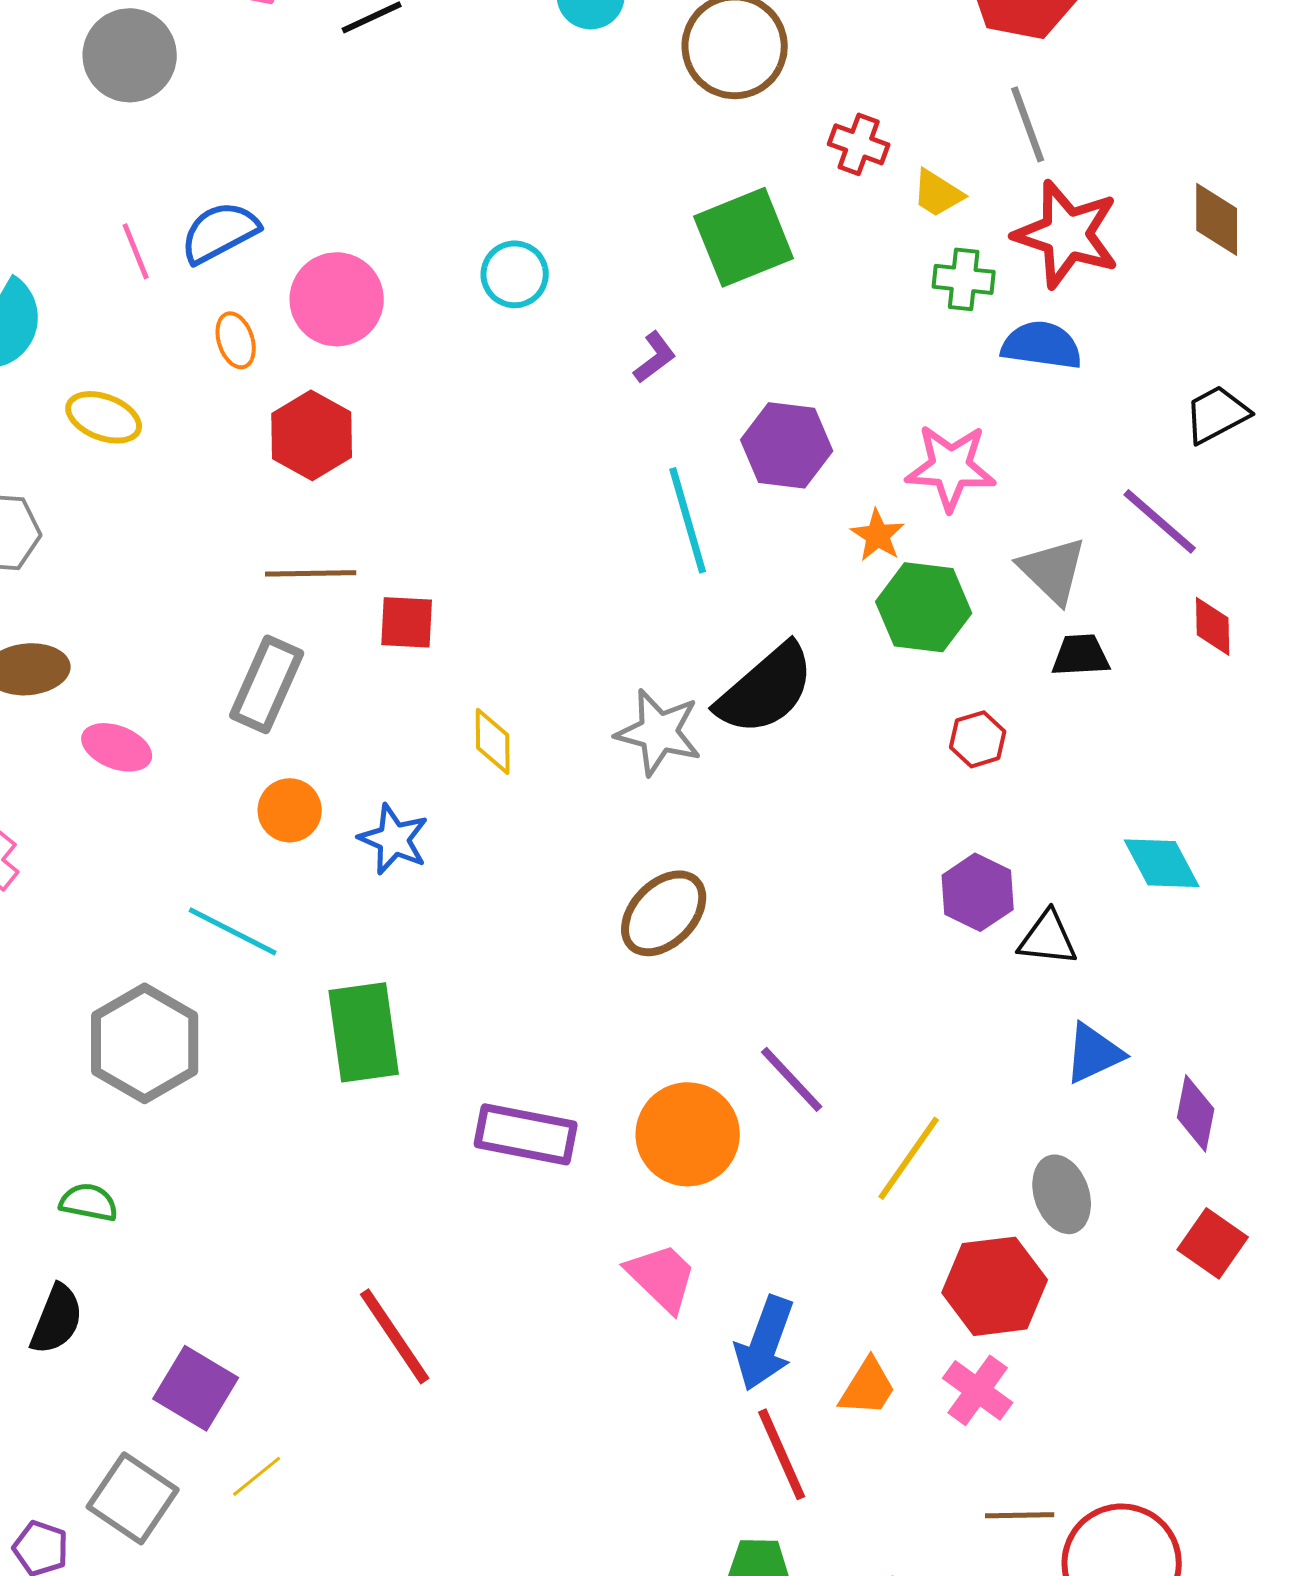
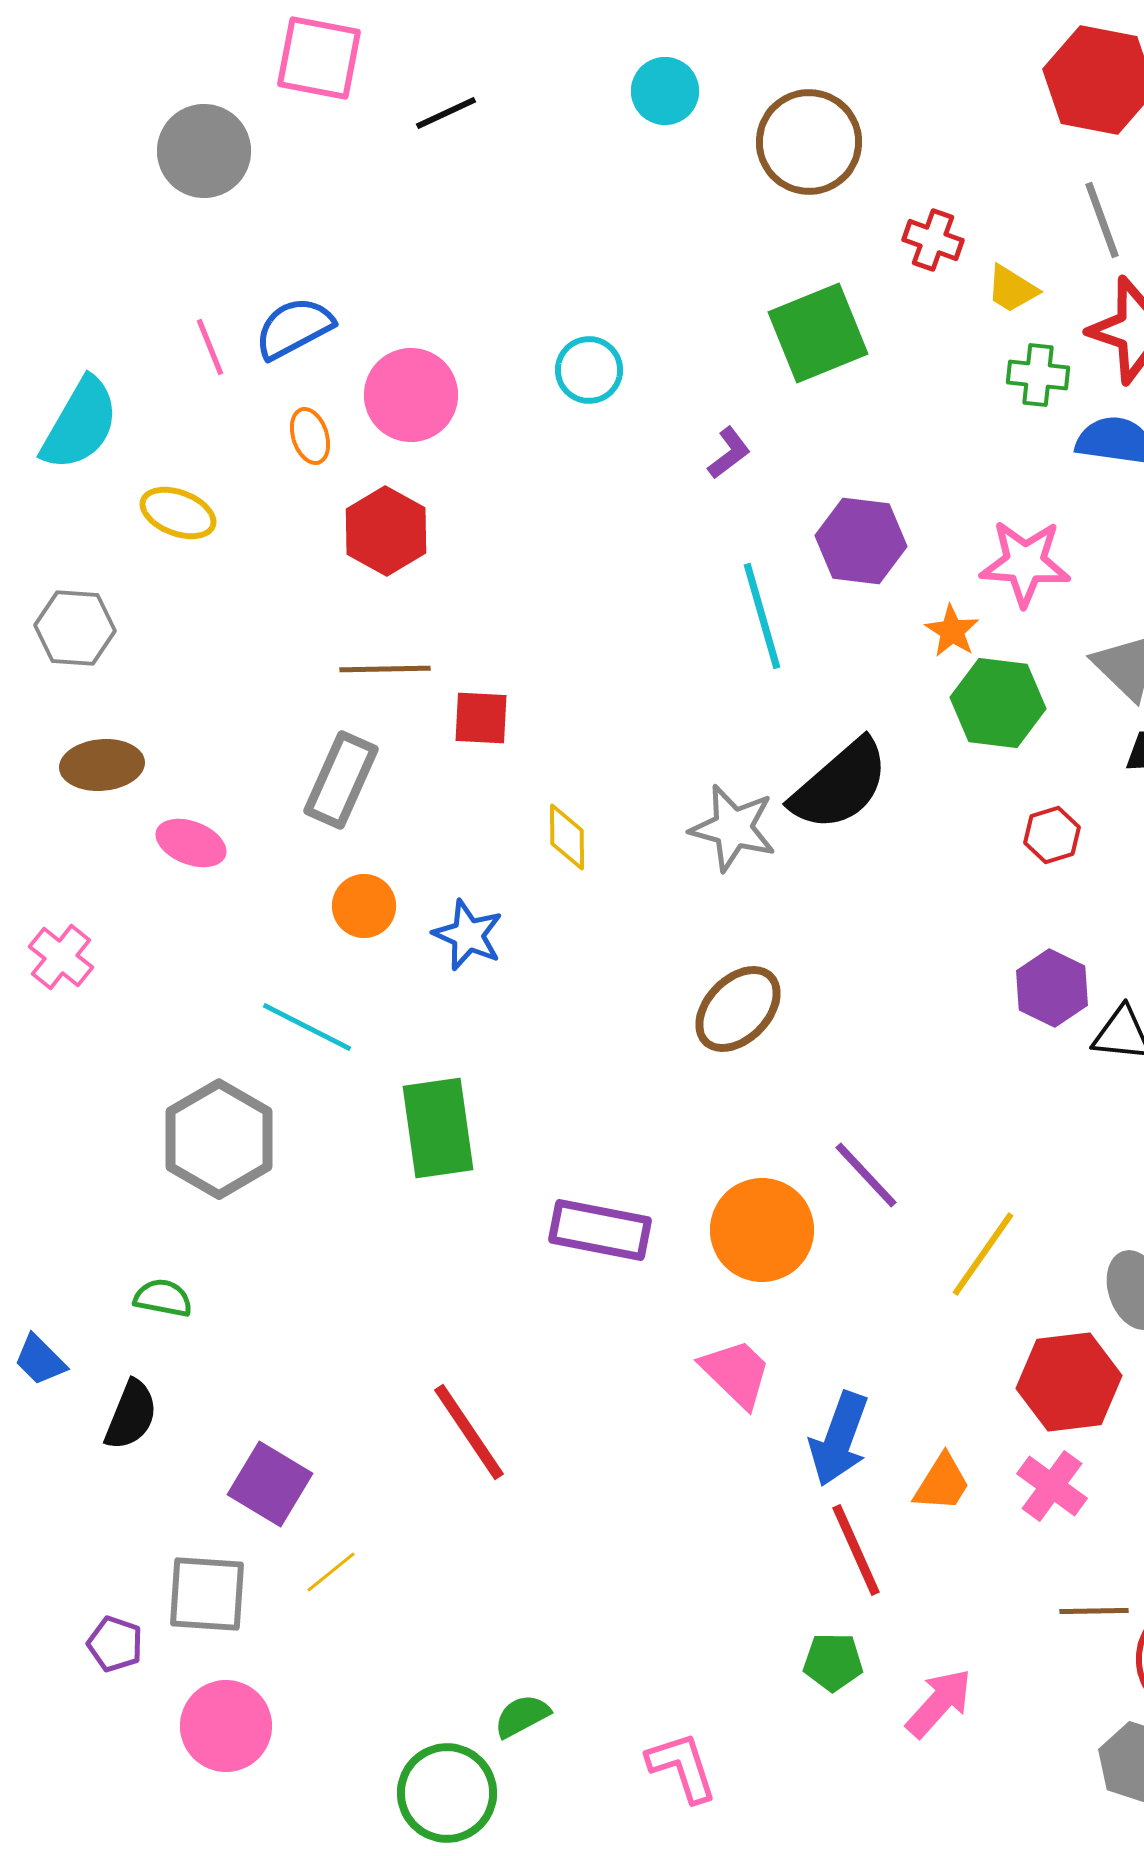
gray square: (133, 1498) -> (207, 1594), turned -30

